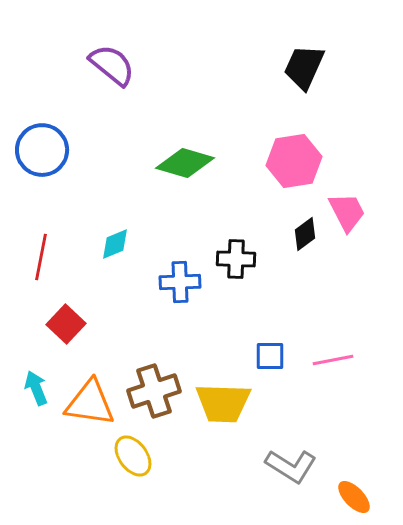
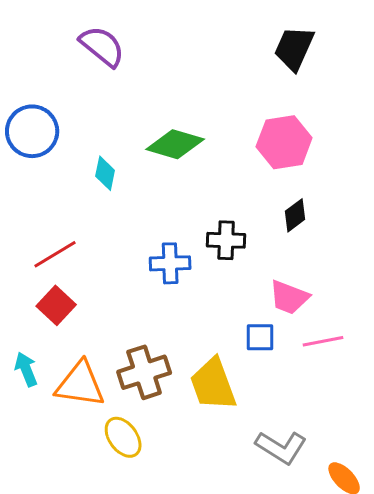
pink trapezoid: (347, 212) -> (289, 297), moved, turned 138
cyan diamond: (115, 244) -> (105, 173), moved, turned -56
red line: (41, 257) -> (55, 254), moved, turned 48
yellow trapezoid: (223, 403) -> (213, 384), turned 68

